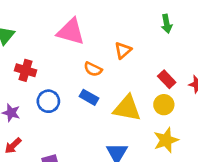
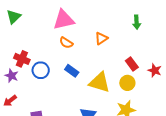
pink triangle: (71, 32) -> (64, 20), turned -35
orange semicircle: (93, 69) -> (66, 43), moved
red cross: (26, 70) -> (22, 59), moved

